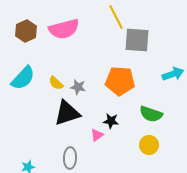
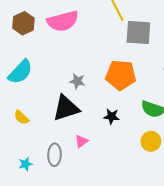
yellow semicircle: (56, 83) -> (21, 117), moved
pink triangle: (97, 135) -> (81, 141), moved
gray ellipse: (70, 158) -> (55, 155), moved

